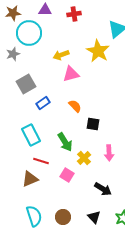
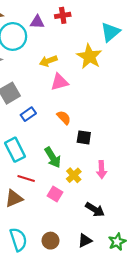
purple triangle: (45, 10) -> (37, 22), moved
black triangle: (94, 217) -> (85, 241), turned 48

